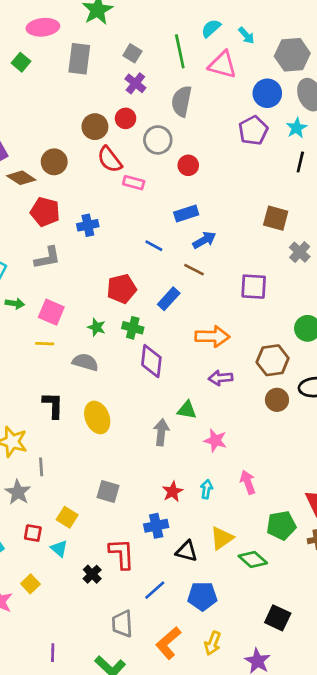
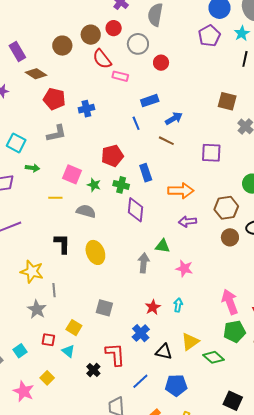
brown circle: (54, 162) -> (62, 46), moved
blue rectangle: (186, 213) -> (150, 101), moved
blue line: (154, 246) -> (136, 123), turned 40
blue rectangle: (169, 299) -> (146, 173), moved, turned -60
pink square: (51, 312) -> (72, 174), moved
pink arrow: (248, 482) -> (230, 302), moved, size x1.4
blue cross: (156, 526) -> (141, 333), turned -30

